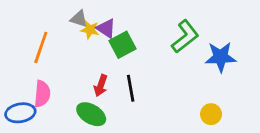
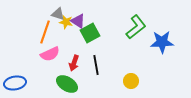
orange line: (41, 47) -> (45, 32), moved
pink semicircle: (42, 94) -> (50, 54), moved, turned 60
yellow circle: (211, 114) -> (131, 81), moved

